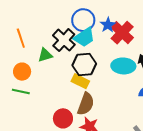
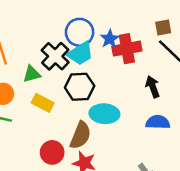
red cross: (122, 33) -> (127, 49), turned 35
cyan ellipse: (123, 66) -> (104, 114), moved
yellow rectangle: (80, 81) -> (43, 103), moved

